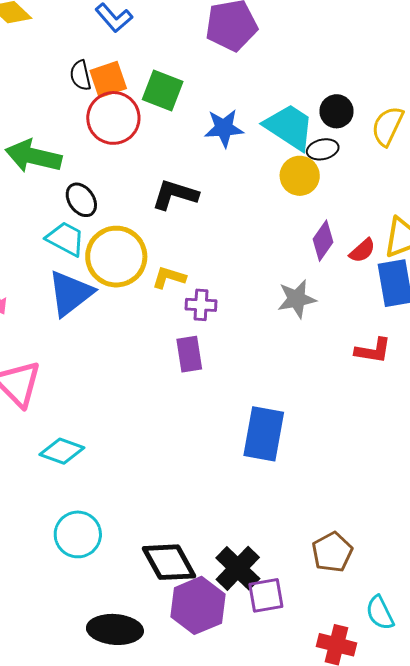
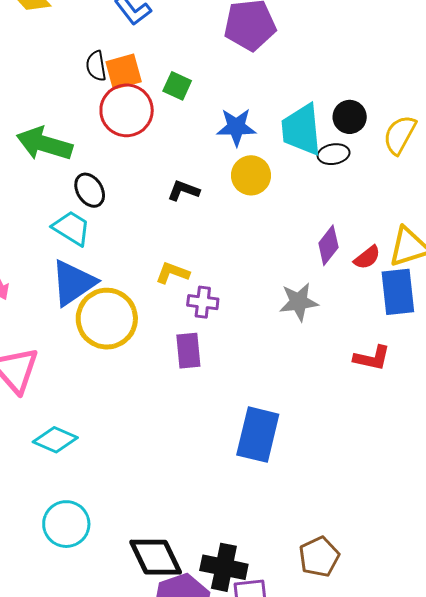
green square: (163, 90) -> (177, 86), size x0.7
cyan trapezoid: (289, 127) -> (301, 130), turned -132
yellow circle: (300, 176) -> (251, 175), moved
black L-shape: (175, 195) -> (183, 191), size x0.7
yellow circle: (116, 257) -> (107, 319), moved
black cross: (238, 568) -> (224, 567), turned -36

